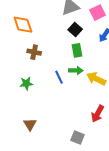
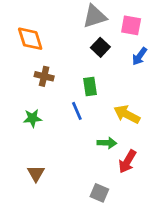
pink square: (98, 13) -> (131, 25), turned 35
green rectangle: (77, 50) -> (90, 87), moved
green arrow: (76, 71) -> (107, 143), moved

